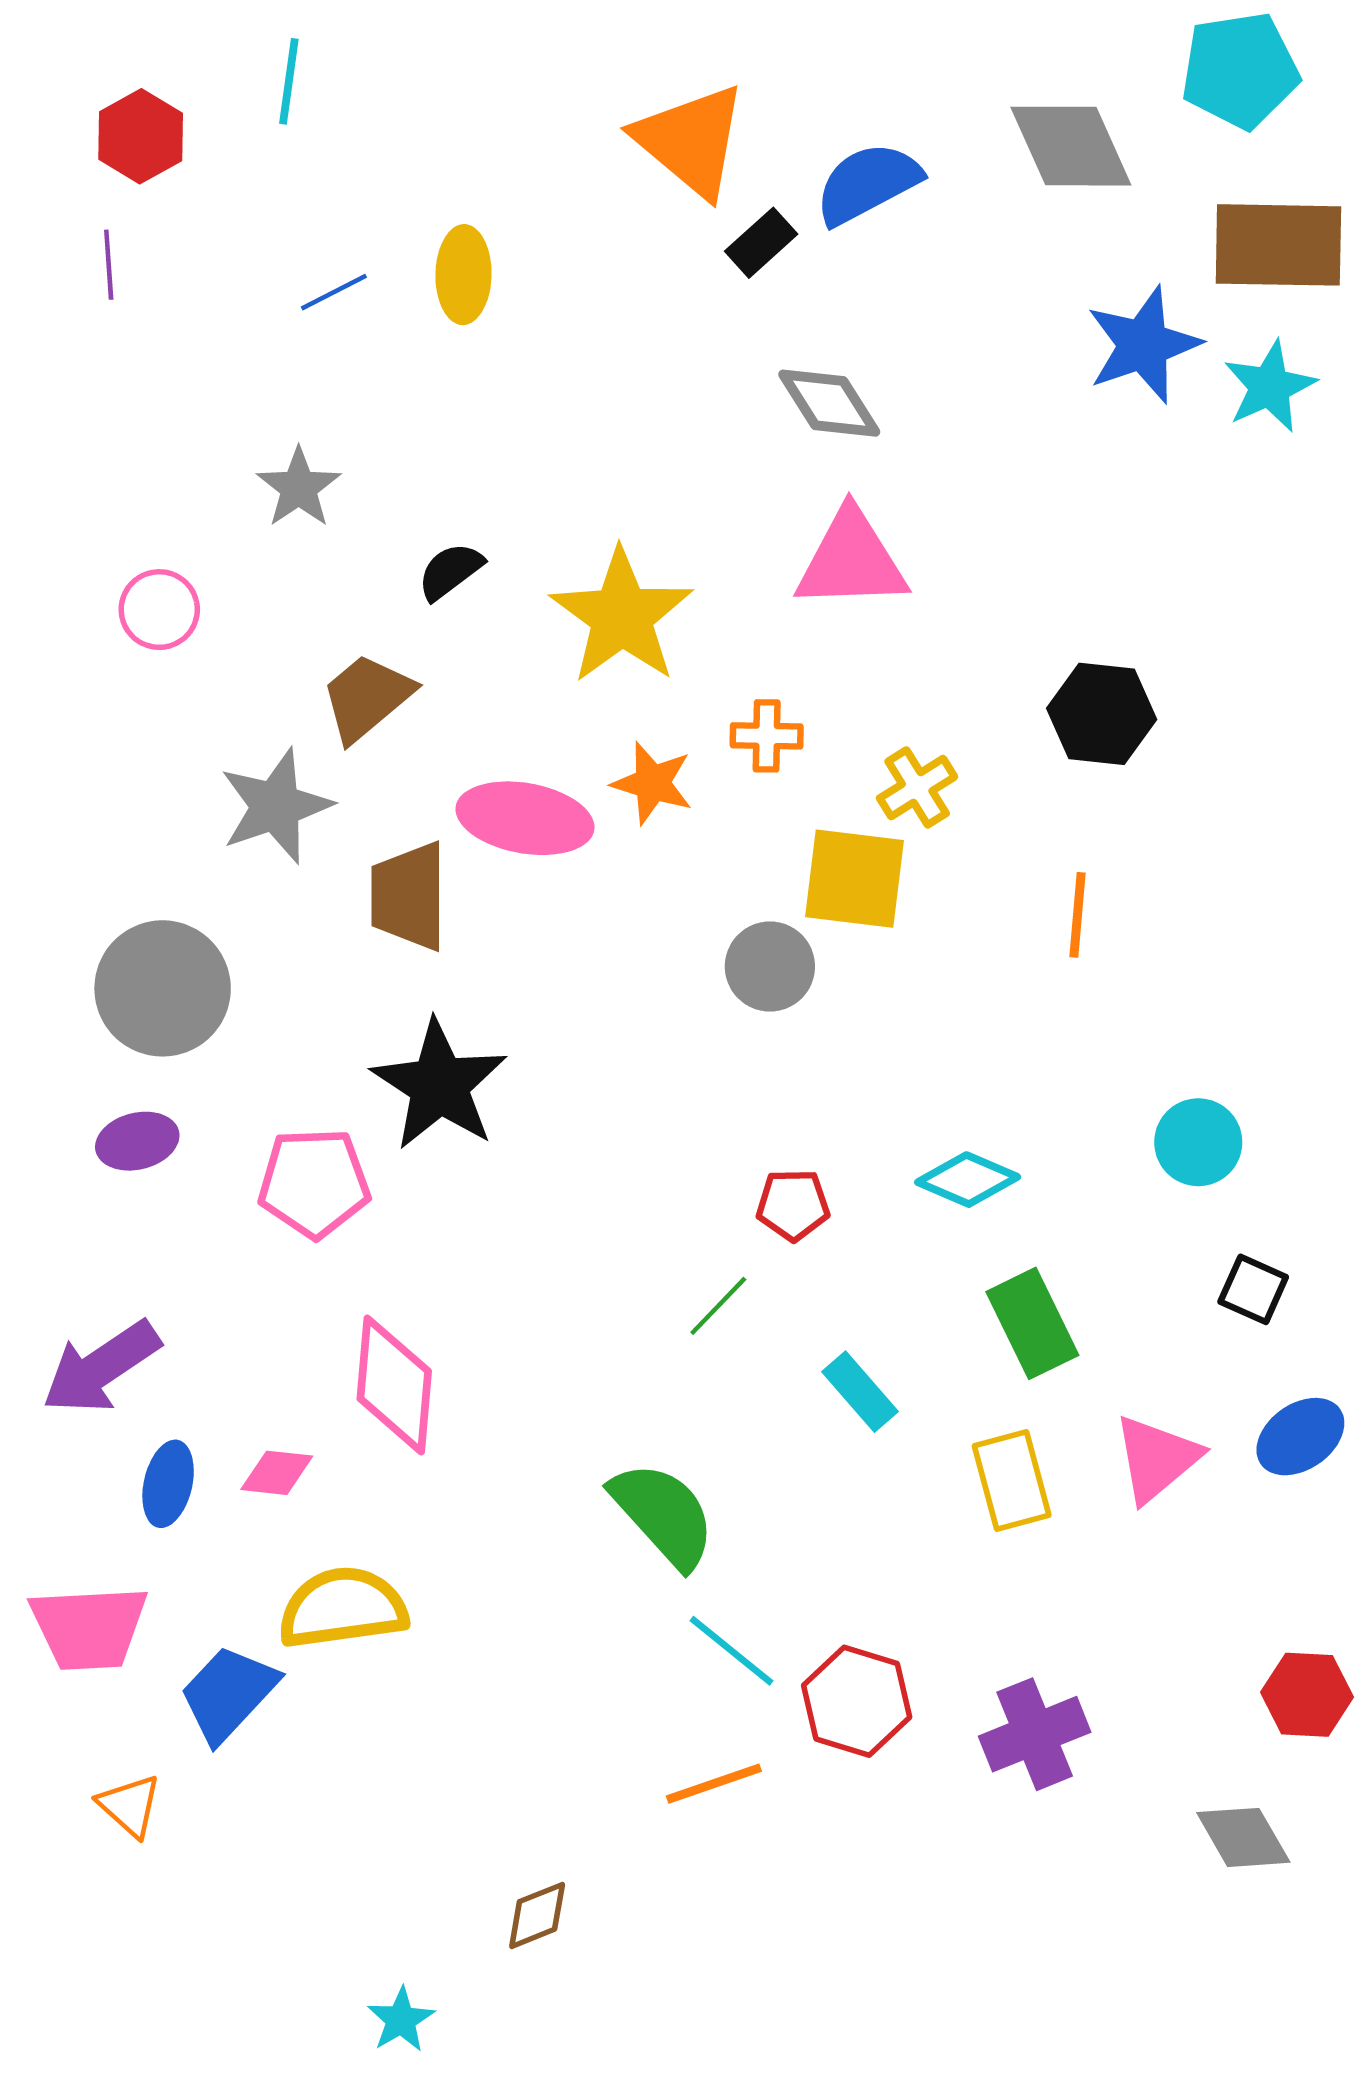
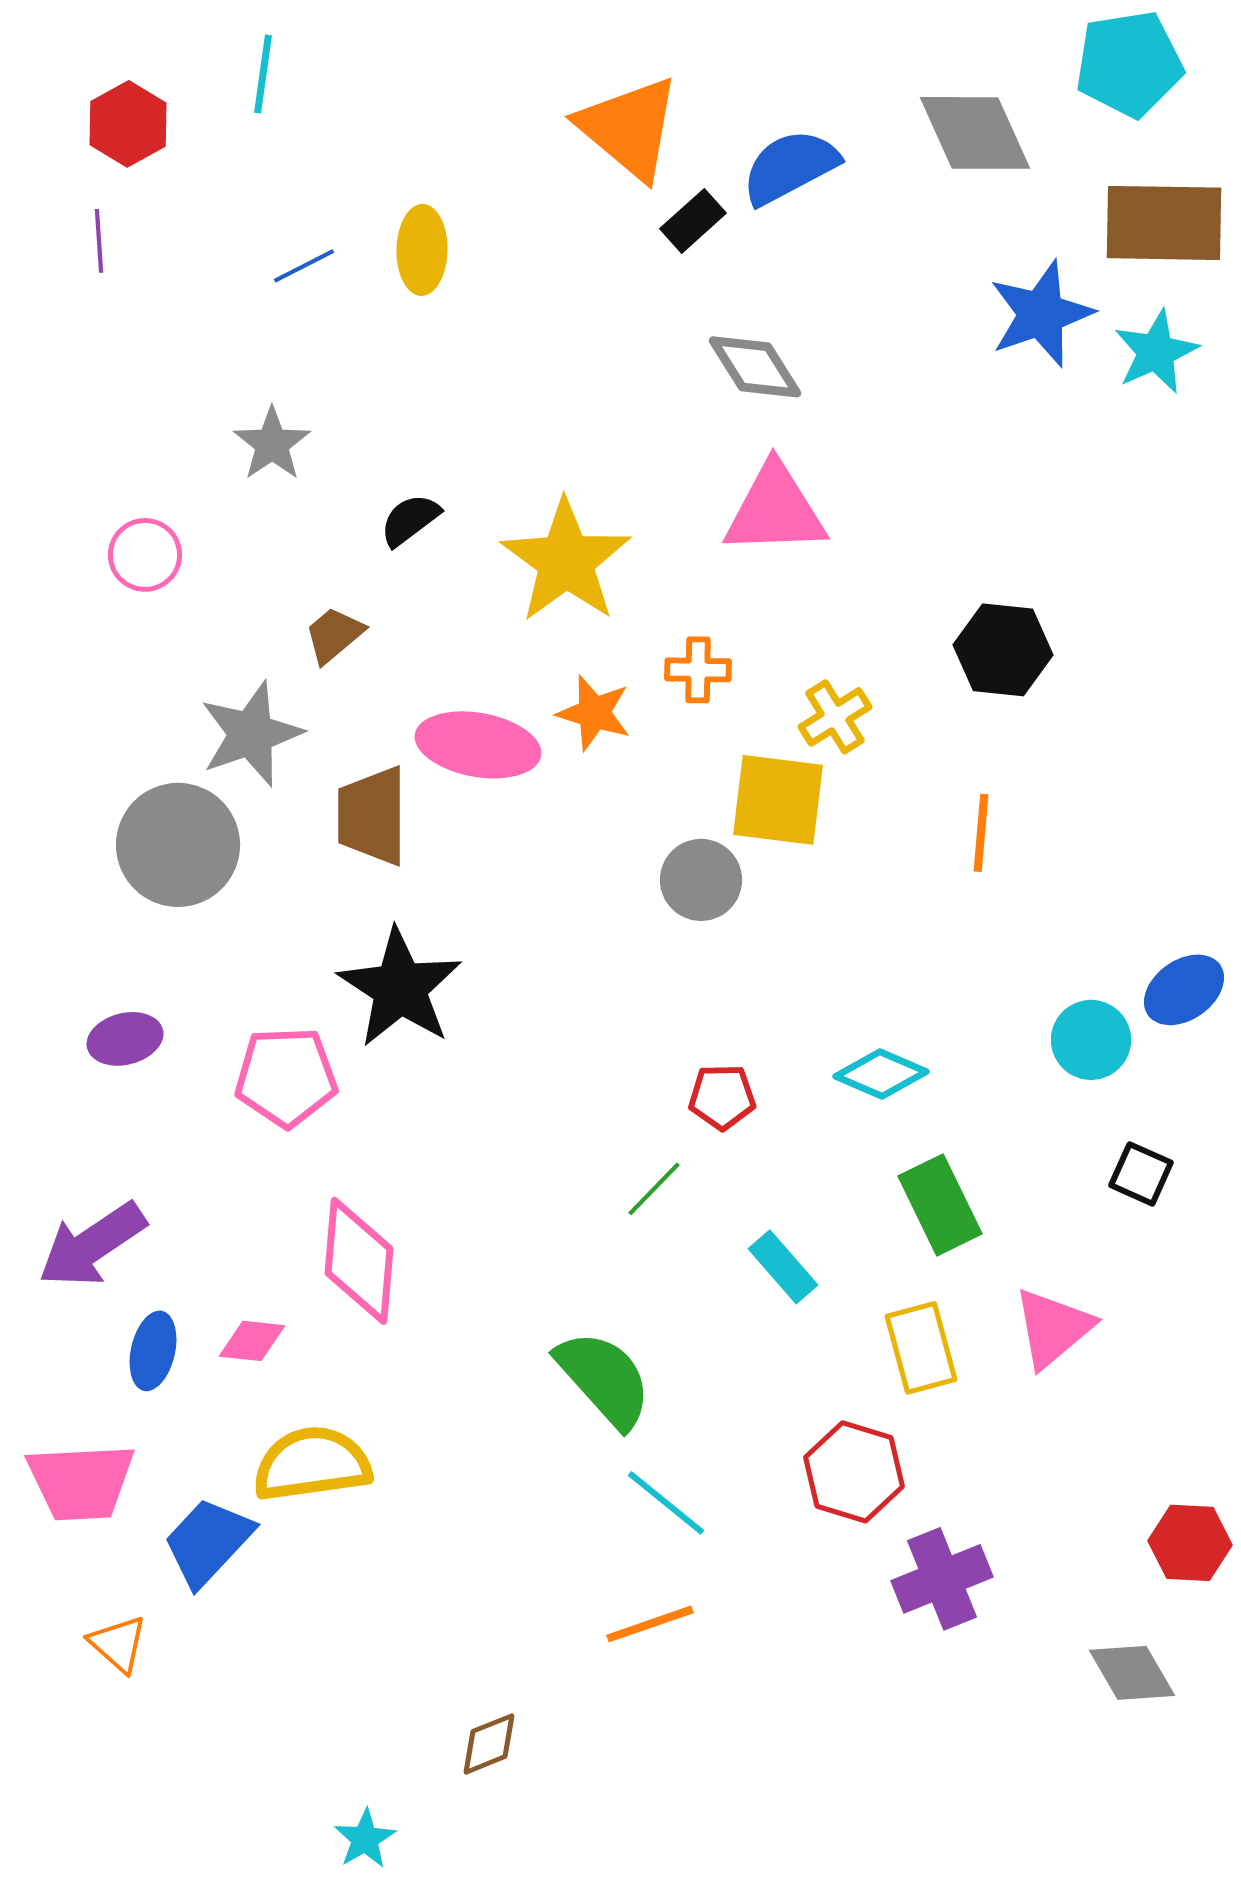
brown trapezoid: (367, 697) -> (334, 635), size x0.7
gray circle: (163, 988) -> (178, 845), moved
blue ellipse: (1300, 1437) -> (1184, 990), moved
red hexagon: (857, 1701) -> (854, 1472), moved

